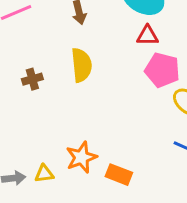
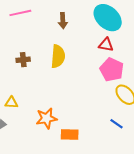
yellow triangle: (44, 174) -> (11, 102), moved
orange rectangle: (119, 175) -> (70, 135), turned -30

